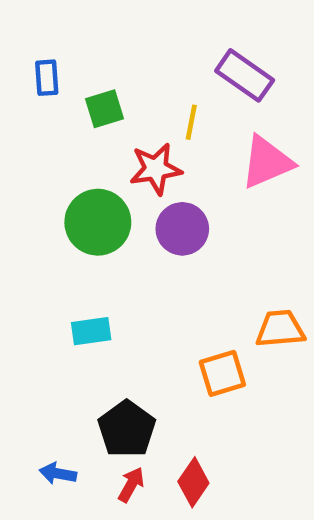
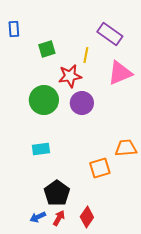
blue rectangle: (47, 78) -> (14, 29), moved
blue arrow: (58, 473) -> (38, 217), moved, turned -35

